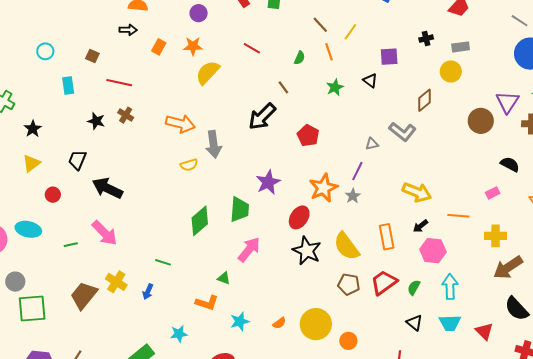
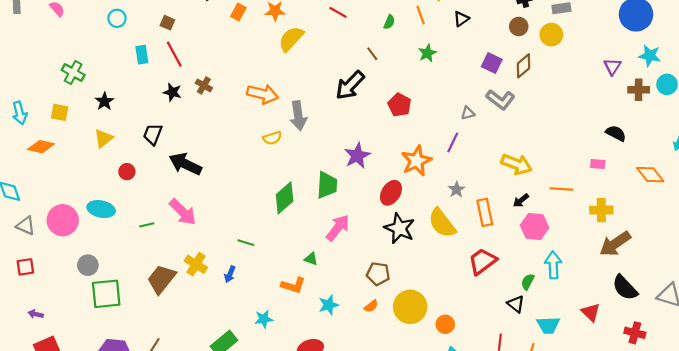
purple square: (389, 57) -> (492, 63), moved, turned 30
black triangle: (370, 80) -> (461, 19), moved, turned 49
red line: (119, 83) -> (174, 54), moved, turned 50
purple triangle: (507, 102) -> (612, 67), size x0.7
brown circle: (481, 121) -> (519, 26), moved, size x0.7
pink rectangle: (493, 193) -> (598, 164), turned 32
gray star: (353, 196) -> (456, 189), moved
brown pentagon: (349, 284) -> (378, 274), moved
green semicircle: (414, 288) -> (528, 282), moved
cyan trapezoid: (450, 323) -> (548, 325), moved

